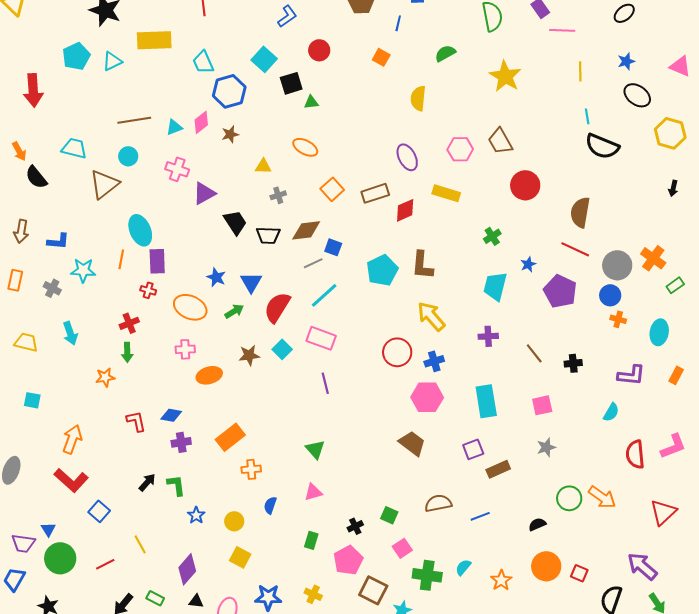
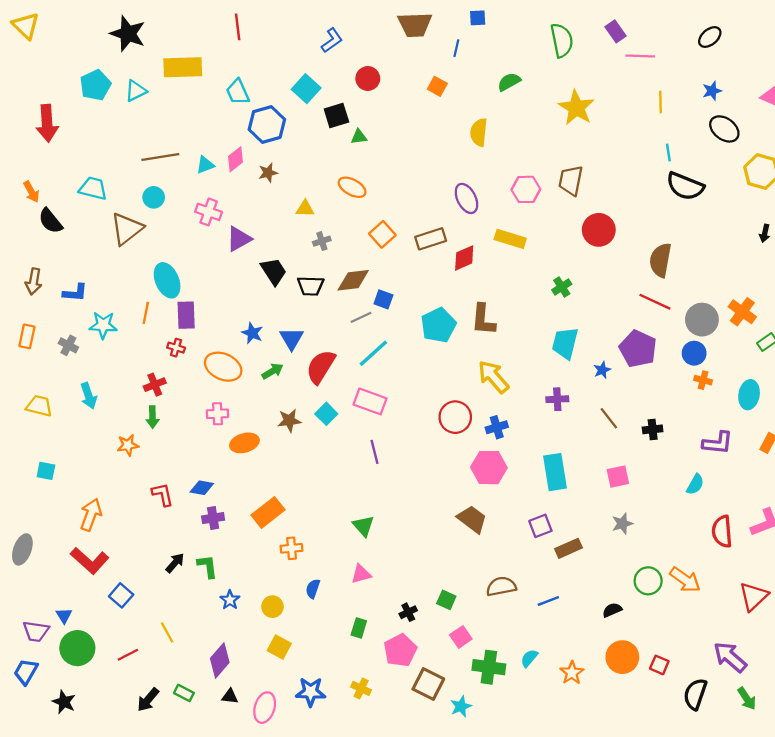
brown trapezoid: (500, 141) -> (571, 181), turned 40
blue star: (528, 264) -> (602, 370), moved

